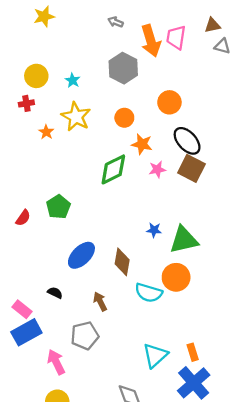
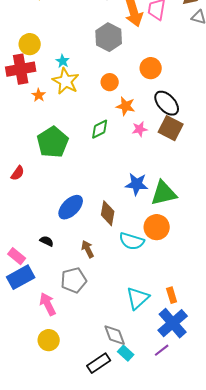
cyan star: (73, 80) -> (63, 61), moved
red cross: (26, 103) -> (21, 69), size x2.0
green diamond: (113, 169) -> (100, 129), size x0.7
green pentagon: (58, 207) -> (53, 142), moved, size x1.4
blue star: (154, 230) -> (137, 184), size x1.6

